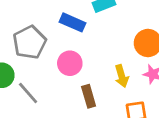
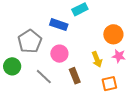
gray line: (28, 93) -> (44, 77), moved

